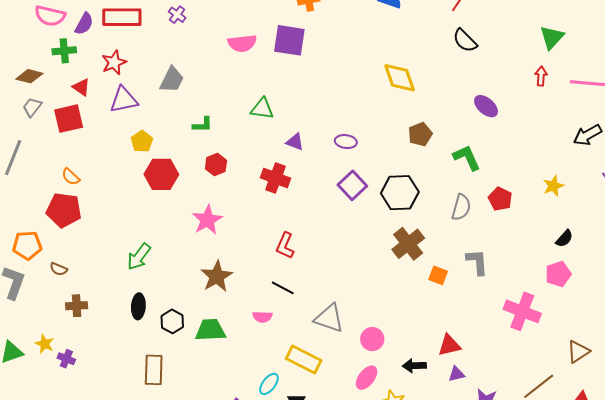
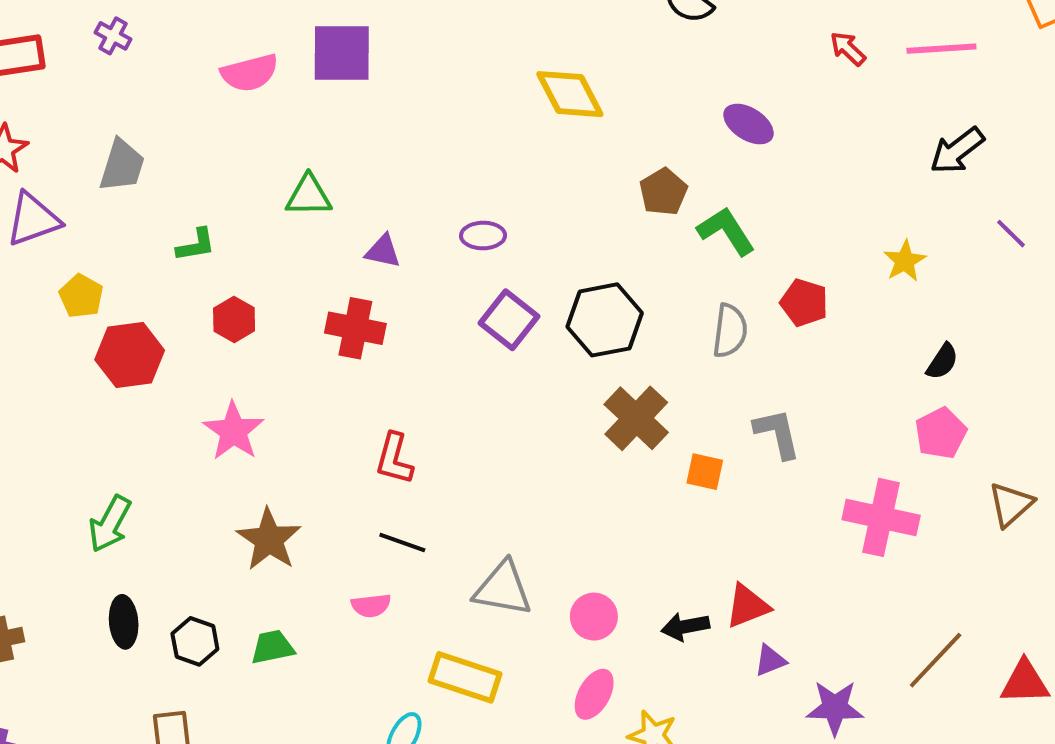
red arrow: (541, 76) -> (848, 49), turned -42
brown pentagon: (420, 134) -> (663, 192), moved
green trapezoid: (210, 330) -> (272, 647), size x0.7
brown triangle: (578, 352) -> (1011, 504), moved
black arrow: (414, 366) -> (685, 627), moved

